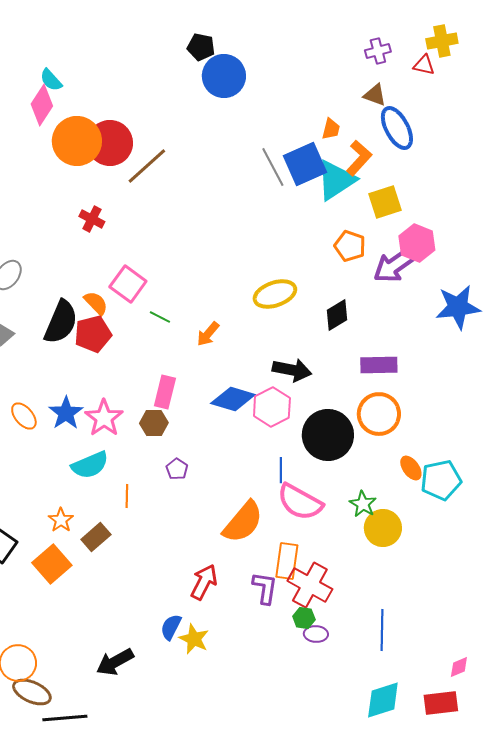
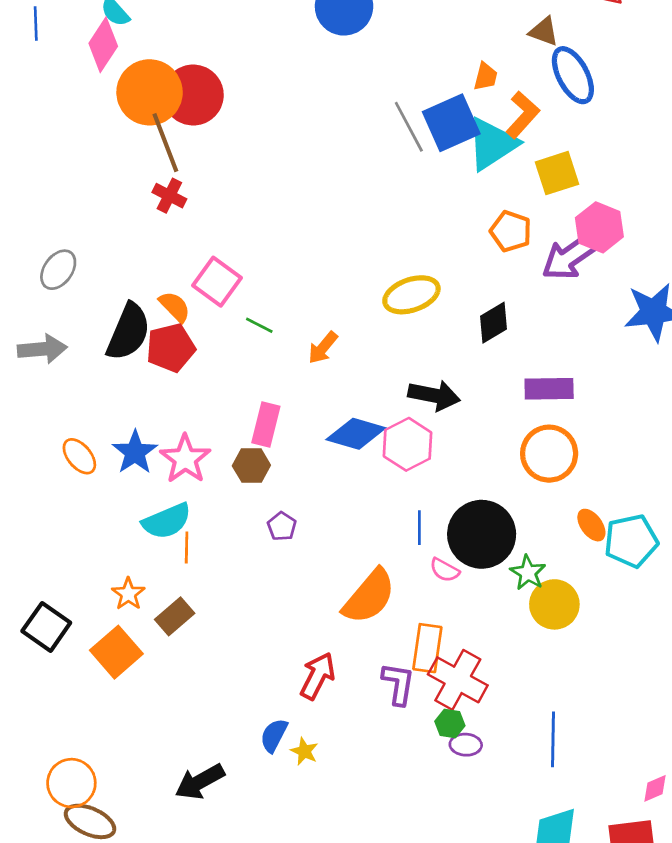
brown line: (147, 166) -> (165, 143), moved, turned -69
black circle: (328, 435) -> (482, 534), moved
orange line: (127, 496) -> (187, 548), moved
pink semicircle: (300, 502) -> (445, 570), size x0.5
yellow star: (194, 639) -> (304, 751), size x0.7

